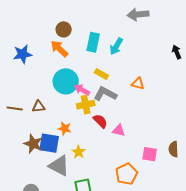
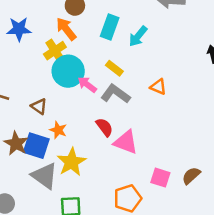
yellow cross: (86, 105) -> (55, 51), moved, turned -30
brown triangle: (39, 107) -> (39, 106), moved, turned 32
pink triangle: (119, 130) -> (126, 142), size x1.5
brown semicircle: (173, 149) -> (191, 176), turned 42
yellow star: (78, 152) -> (71, 162), size x1.6

